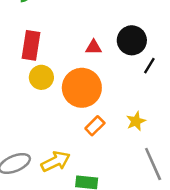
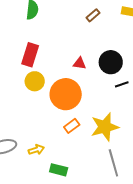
black line: (149, 66) -> (122, 84), turned 32
yellow star: (136, 121) -> (105, 127), size x1.8
yellow arrow: (56, 161) -> (36, 150), size x0.7

